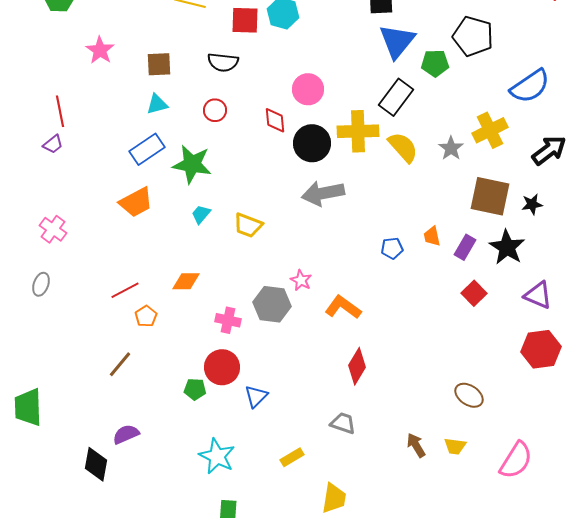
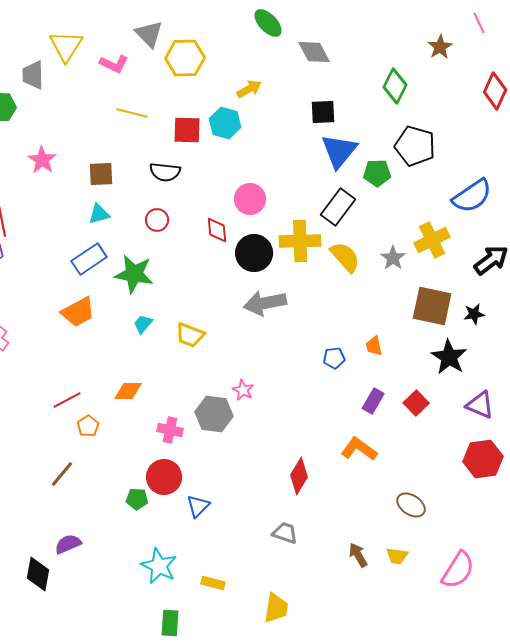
purple rectangle: (465, 247) -> (373, 401), moved
orange L-shape: (343, 307) -> (359, 449), moved
yellow rectangle: (292, 457) -> (213, 583), moved, turned 45

